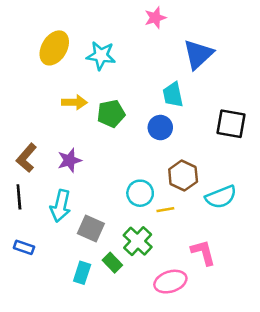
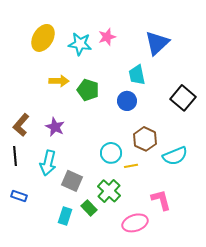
pink star: (155, 18) -> (107, 37), moved
green pentagon: (111, 114) -> (88, 90), turned 30
black square: (231, 124) -> (183, 98), turned 30
purple star: (69, 160) -> (55, 127), turned -30

